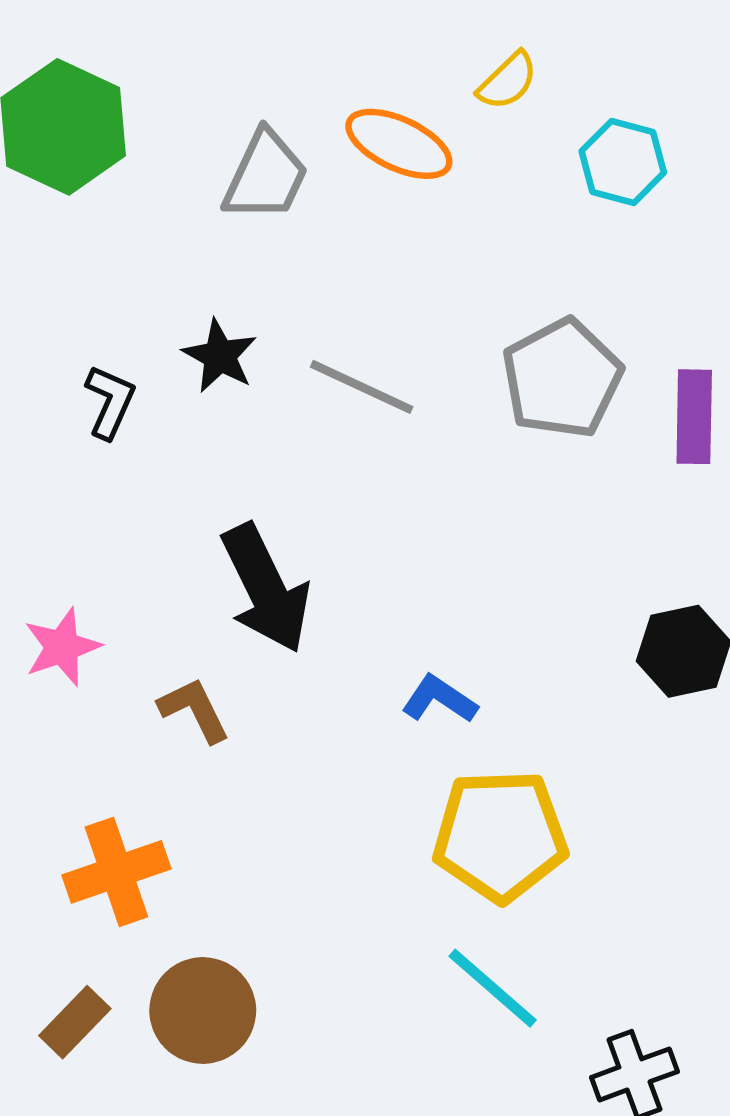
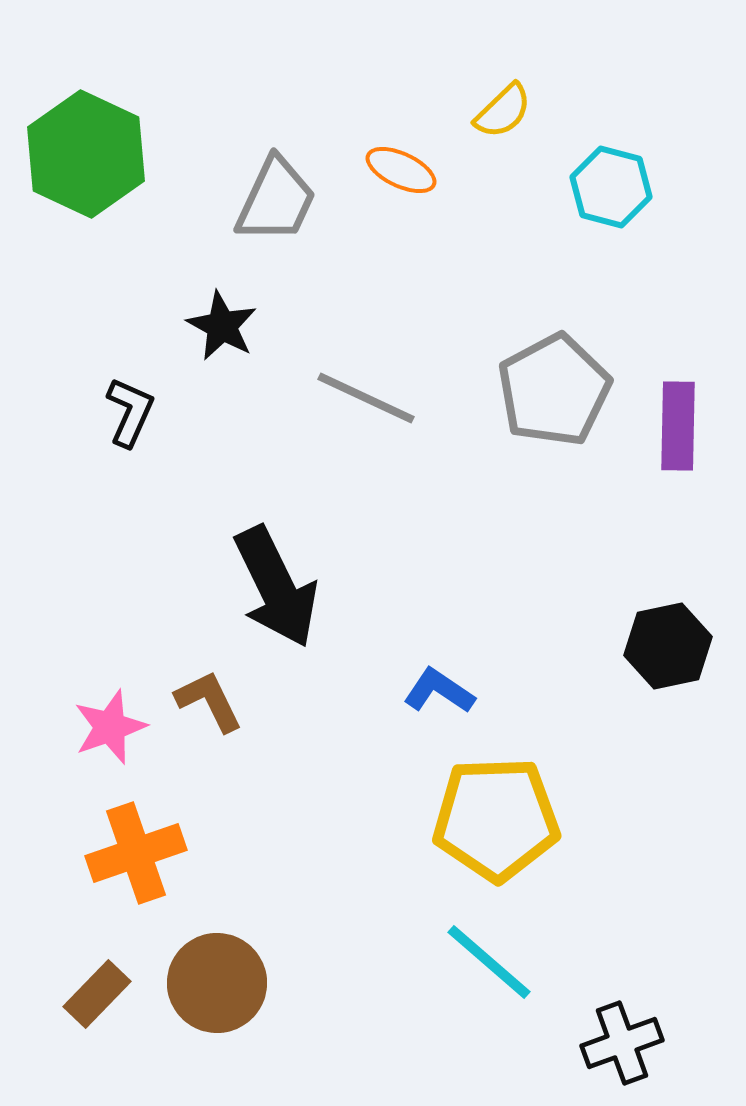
orange ellipse: (399, 144) -> (401, 170), size x0.7
black star: (220, 356) -> (222, 326), moved
pink star: (62, 647) -> (110, 727), moved

